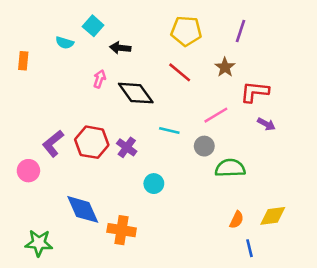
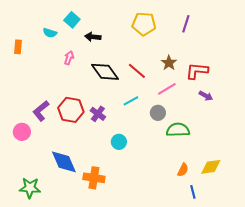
brown star: (225, 67) -> (169, 63), moved
red line: (180, 72) -> (137, 71), moved
pink arrow: (100, 79) -> (69, 58), moved
cyan line: (169, 131) -> (131, 101), turned -42

